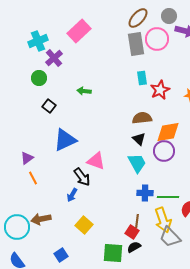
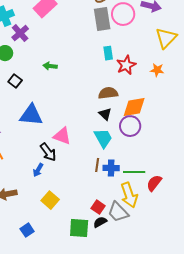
blue triangle: (65, 140) -> (31, 115), turned 30
brown line: (137, 221) -> (97, 165), moved
gray trapezoid: (170, 237) -> (118, 212), moved

